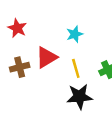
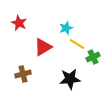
brown cross: (20, 67) -> (23, 74), moved
yellow line: (76, 68) -> (77, 44), moved, turned -42

